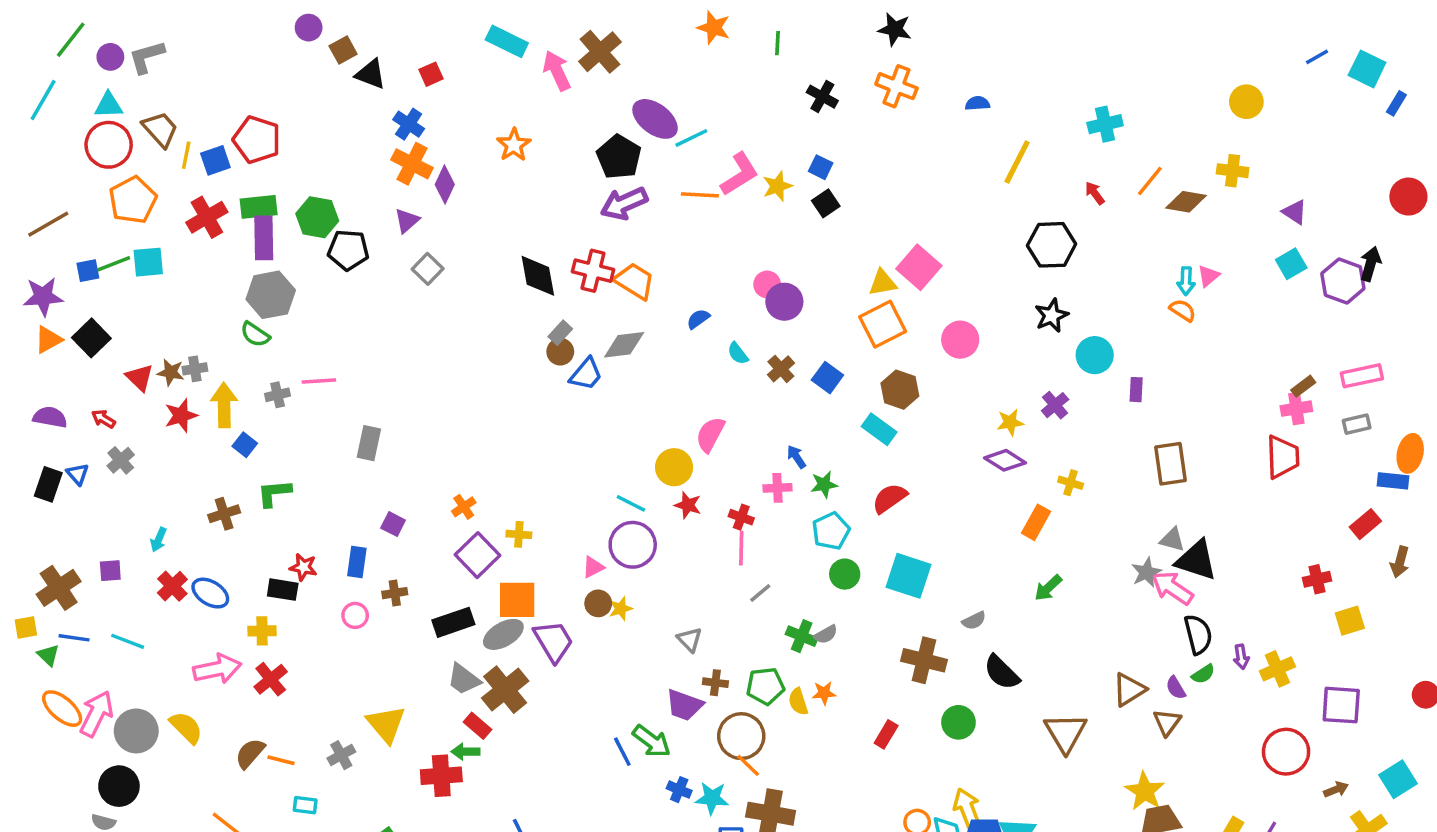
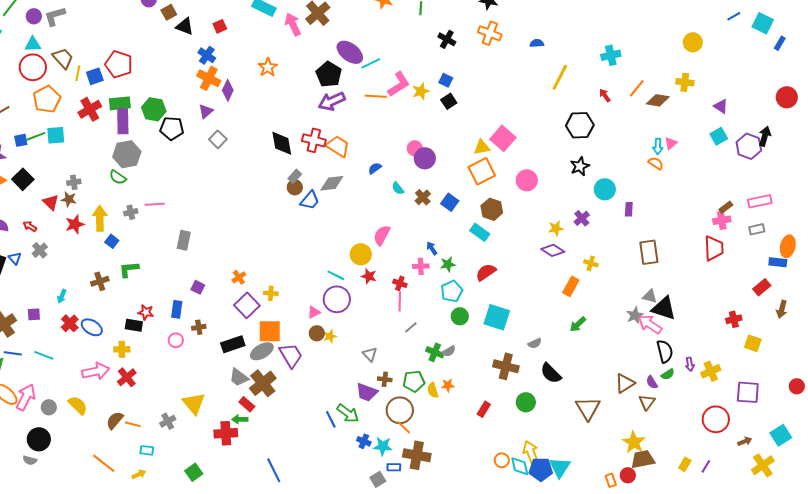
gray cross: (195, 369) -> (74, 182), moved
yellow square: (1350, 621) -> (753, 343), turned 36
gray circle: (136, 731) -> (49, 407), size x0.6

